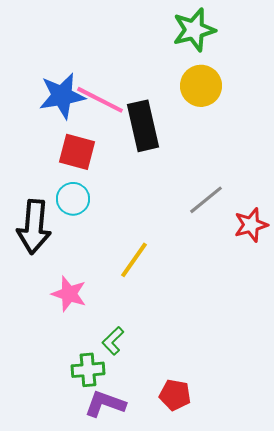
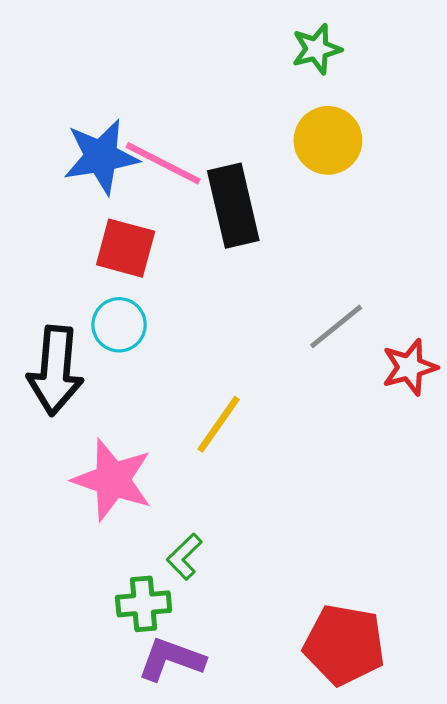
green star: (194, 30) -> (317, 49), size x0.7
pink star: (69, 294) -> (113, 480), size x1.4
red pentagon: (175, 395) -> (344, 645), moved, size x1.6

